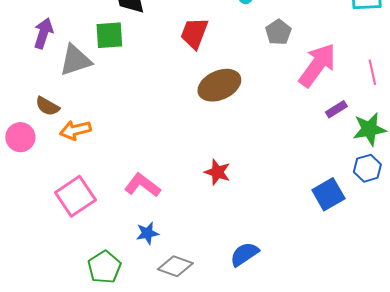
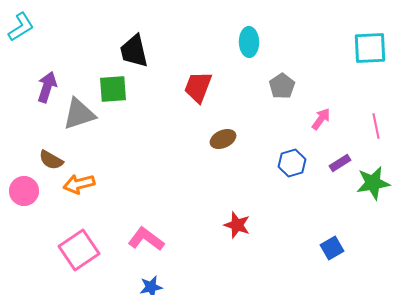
pink arrow: (317, 65) -> (321, 119), size x0.5
brown ellipse: (219, 85) -> (223, 139), size x0.6
blue hexagon: (367, 168) -> (292, 163), moved
red star: (217, 172) -> (237, 225), moved
blue square: (328, 194) -> (332, 248), size x0.7

